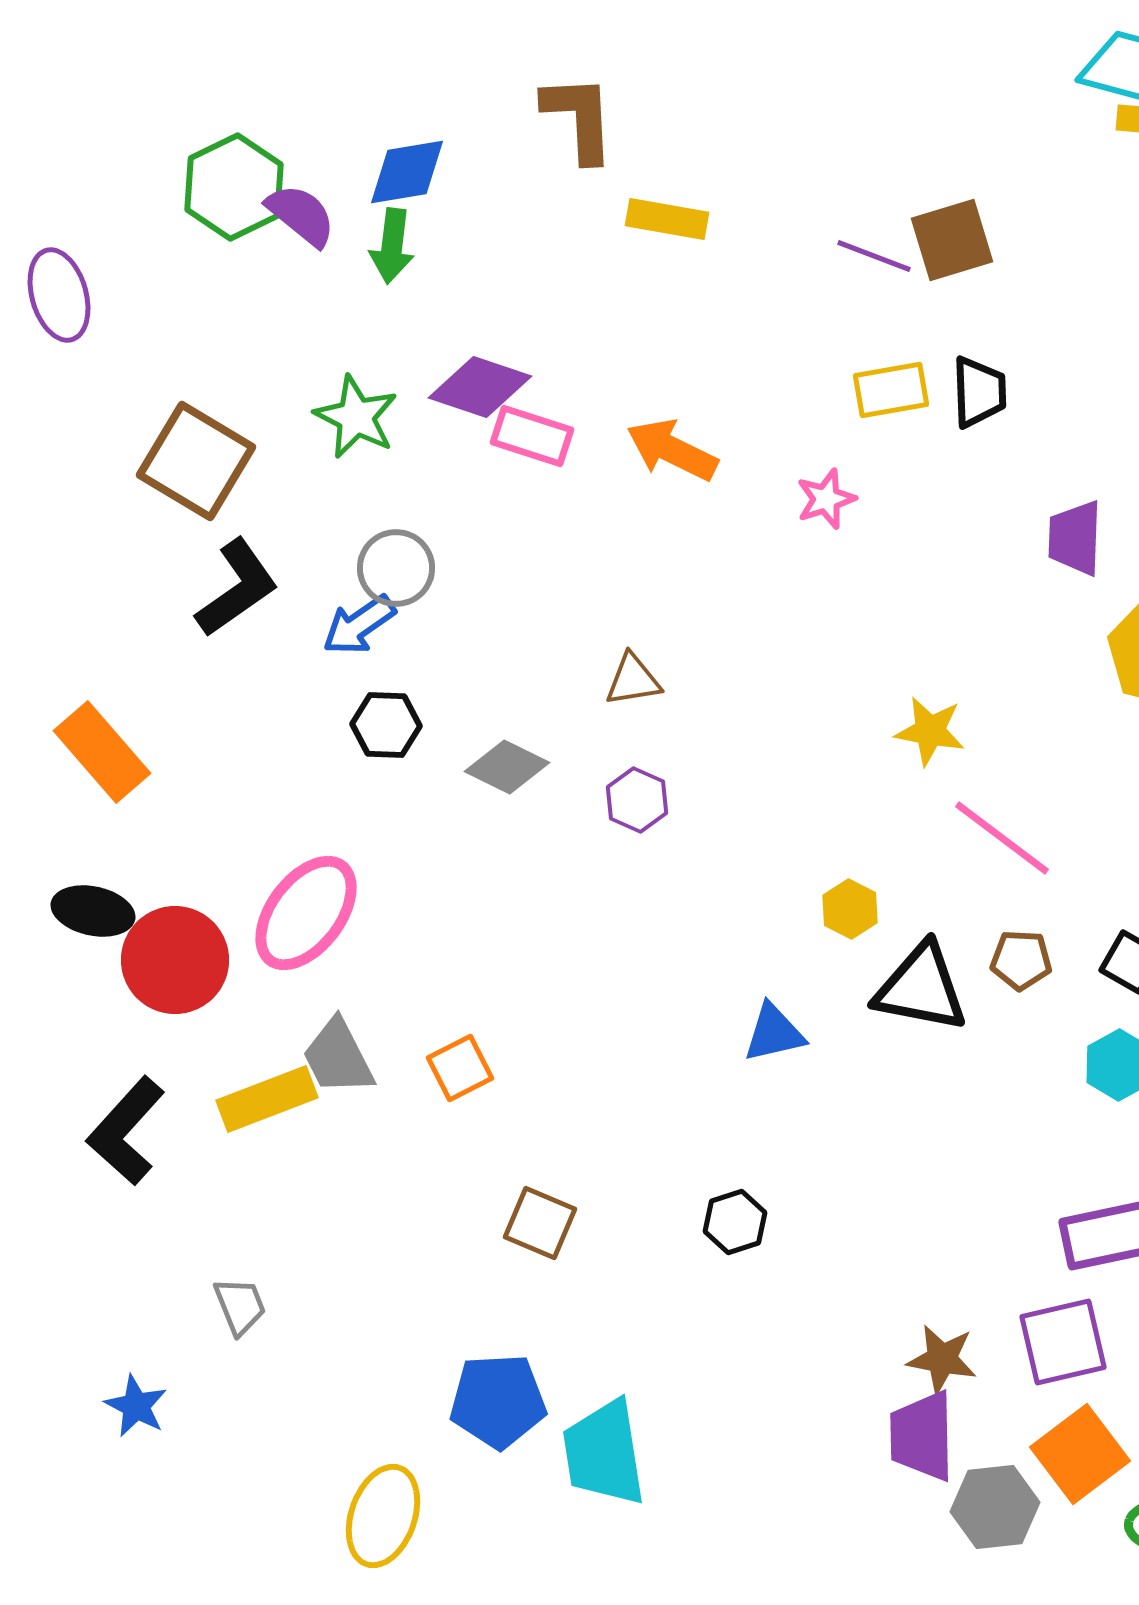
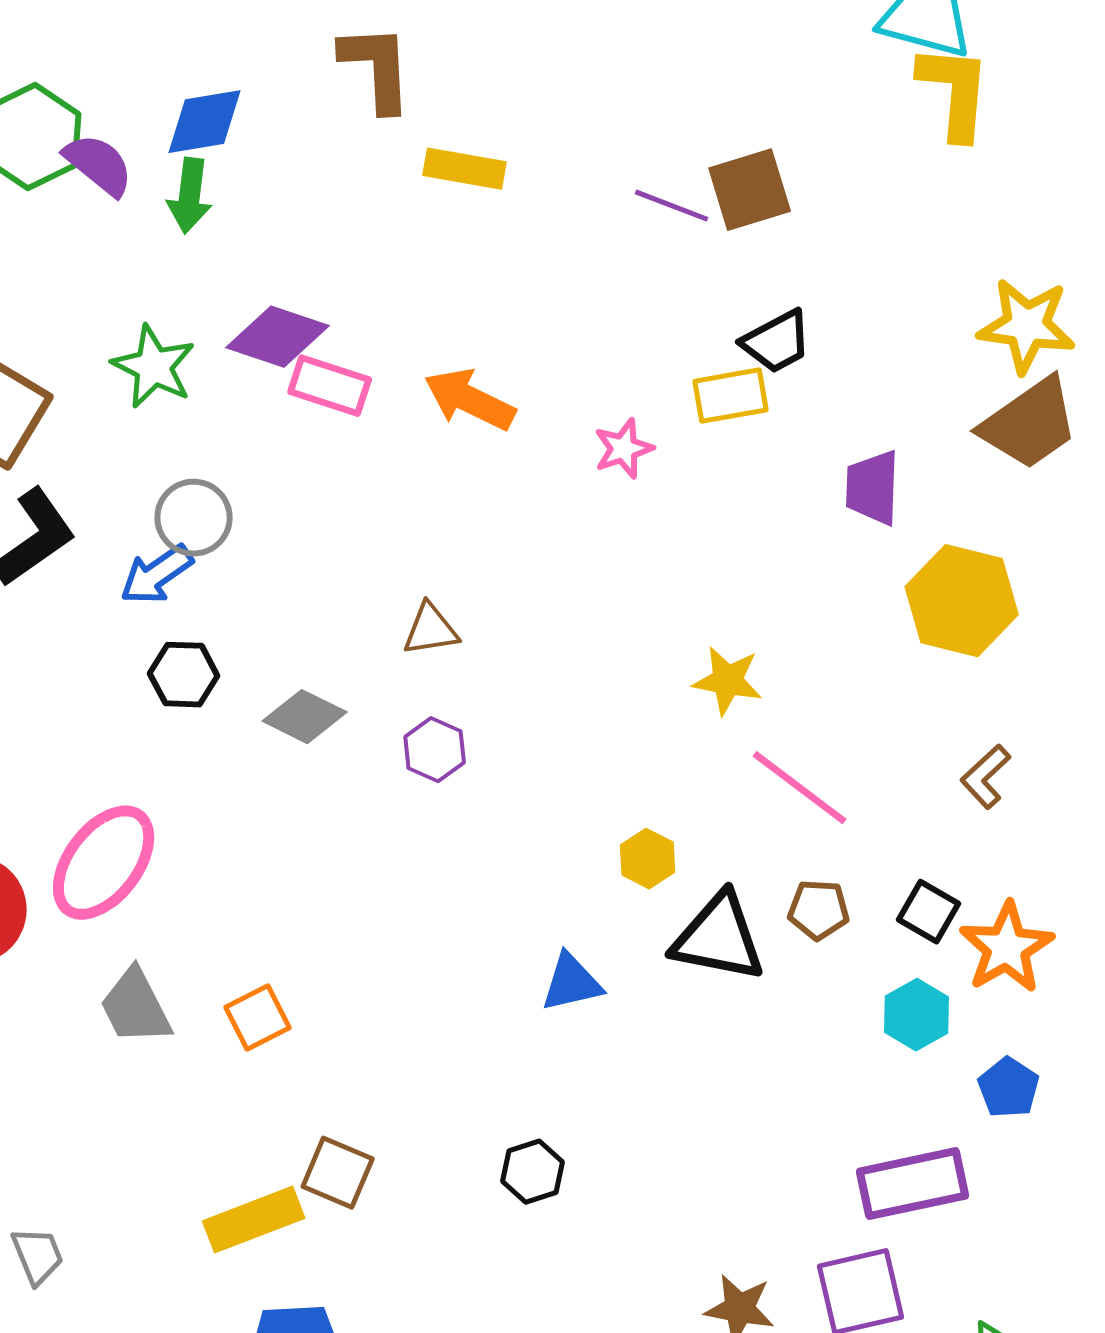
yellow rectangle: (891, 390) -> (731, 396), moved
black trapezoid: (979, 392) -> (777, 342), turned 64
yellow rectangle: (267, 1099) -> (254, 1220), moved

